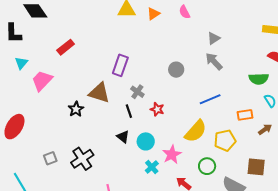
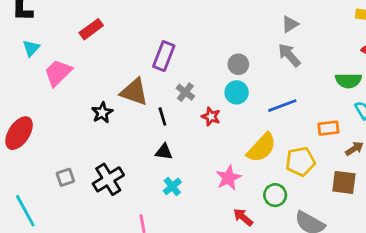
black line: (129, 111) -> (162, 117), moved
black triangle: (123, 137) -> (164, 152), turned -32
cyan circle: (146, 141) -> (237, 92), moved
cyan cross: (152, 167) -> (172, 186), moved
brown square: (256, 167) -> (344, 182), moved

